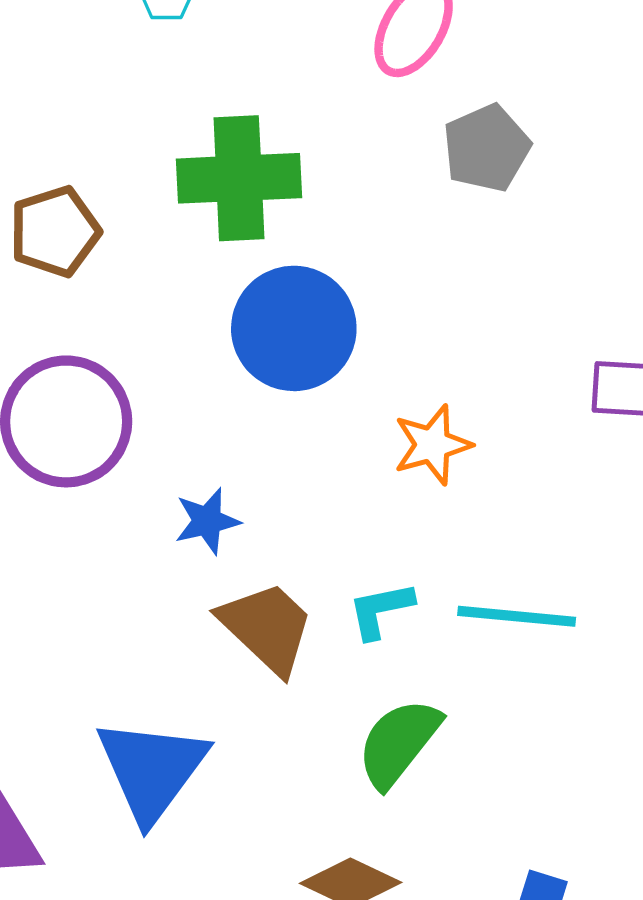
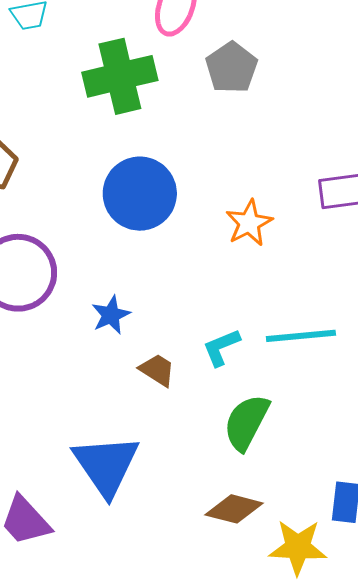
green cross: (239, 178) -> (120, 76), moved
orange star: (432, 445) -> (249, 223), moved
brown trapezoid: (267, 627) -> (157, 370), size x0.6

